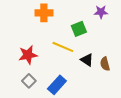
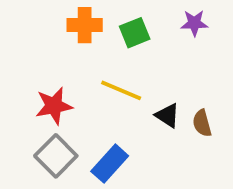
green square: (79, 29) -> (135, 33), moved
gray square: (29, 81) -> (56, 156), size x1.5

